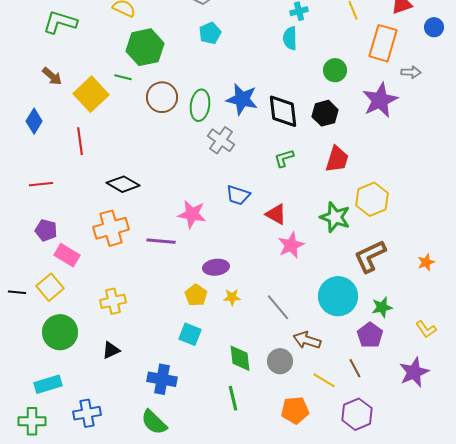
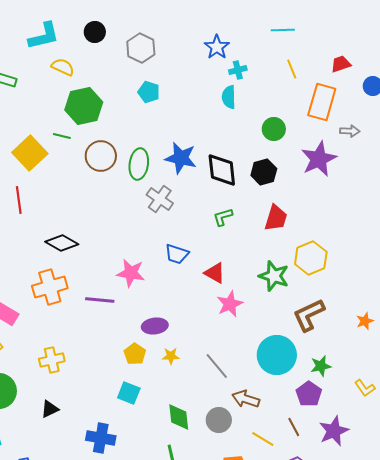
cyan pentagon: (210, 33) -> (149, 92), turned -30
purple star: (414, 372) -> (334, 431), moved

